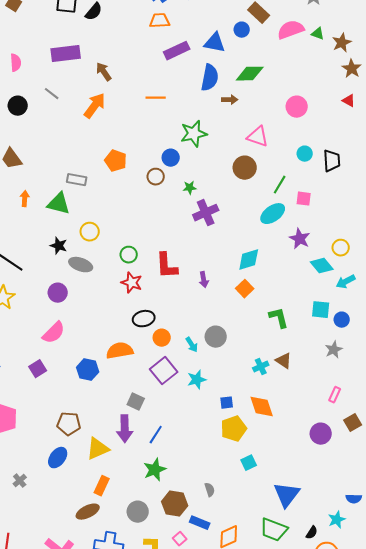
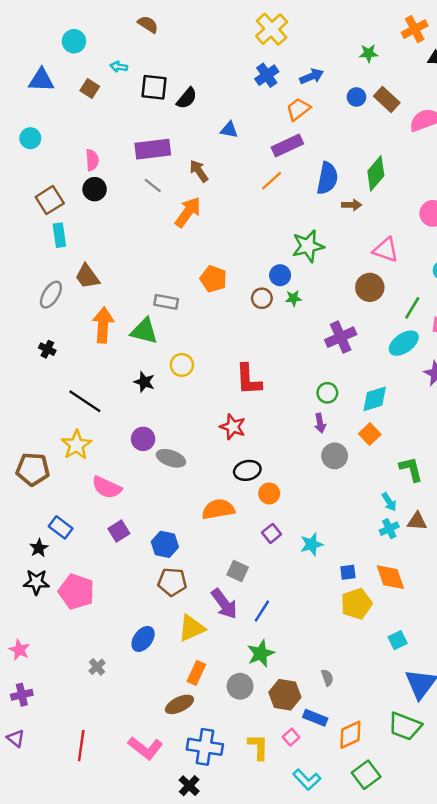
orange trapezoid: (160, 21) -> (298, 109), moved, turned -35
blue circle: (242, 30) -> (356, 97), moved
blue triangle: (215, 43) -> (229, 130), moved, size x0.7
green diamond: (250, 74) -> (376, 173), turned -48
gray line: (52, 94) -> (153, 186), moved
orange line: (156, 98) -> (272, 181), moved, turned -42
black circle: (18, 106) -> (95, 189), moved
green star: (190, 188) -> (293, 298), moved
orange arrow: (25, 199) -> (103, 325), size x1.8
purple cross: (206, 213) -> (341, 337), moved
green circle: (129, 255) -> (327, 393), moved
gray ellipse: (81, 265) -> (171, 458), moved
red L-shape: (167, 266) -> (249, 379), moved
pink semicircle: (54, 333) -> (107, 487), moved, turned 70
gray circle: (216, 337) -> (335, 456), moved
cyan arrow: (192, 345) -> (389, 502), moved
brown triangle: (284, 361) -> (417, 521), turned -30
blue hexagon: (88, 370) -> (165, 544), moved
purple square: (164, 371) -> (272, 533), size x0.6
brown pentagon: (69, 424) -> (172, 582), moved
purple arrow: (125, 429) -> (224, 604), turned -36
cyan square: (249, 463) -> (398, 640), moved
gray circle: (138, 512) -> (240, 686), moved

